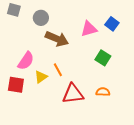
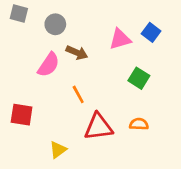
brown arrow: (57, 39) -> (77, 53), size x0.7
pink semicircle: (26, 61) -> (49, 65), moved
yellow triangle: (41, 77) -> (58, 150), moved

